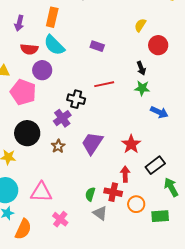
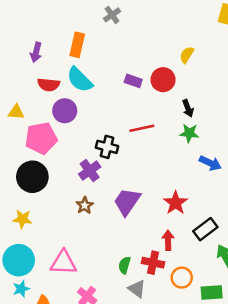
red circle: (158, 45) -> (163, 80), moved
pink pentagon: (23, 92) -> (41, 138), turned -30
black circle: (27, 133) -> (32, 177), moved

